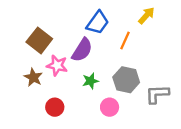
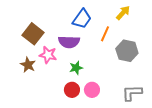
purple semicircle: (82, 50) -> (69, 42), turned 60
gray hexagon: (126, 80) -> (127, 51), moved
gray L-shape: (157, 94) -> (132, 93), moved
red circle: (55, 107) -> (72, 90), moved

